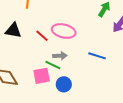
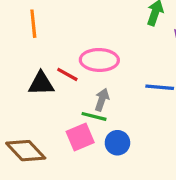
black triangle: (13, 30) -> (41, 84), moved
gray arrow: (60, 56) -> (102, 100), turned -56

